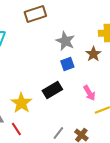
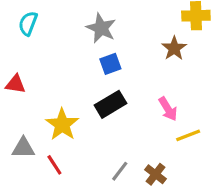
gray star: (65, 41) -> (101, 28), moved
blue square: (67, 64) -> (110, 64), moved

